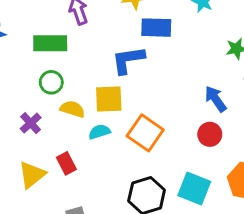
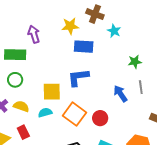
blue L-shape: (128, 60) -> (78, 77), moved
yellow semicircle: (72, 109) -> (21, 106), moved
red circle: (210, 134) -> (100, 118), moved

